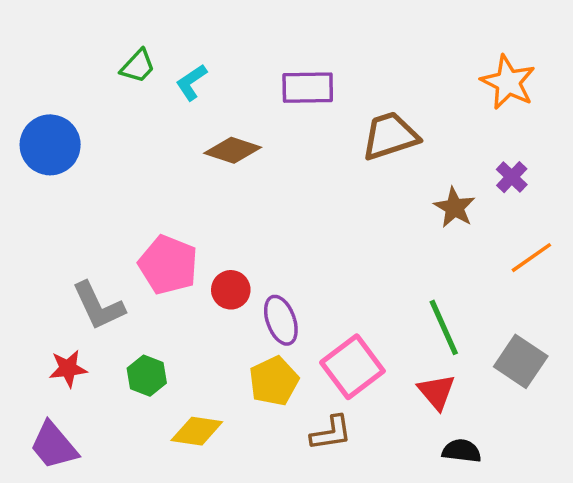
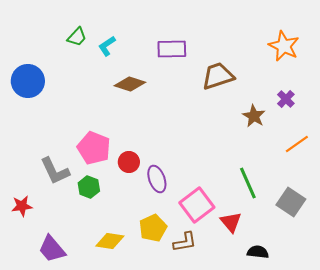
red star: (68, 369) -> (22, 206), moved
green hexagon: (147, 376) -> (89, 187), moved
yellow pentagon: (274, 381) -> (153, 228), moved
red triangle: (437, 392) -> (231, 222), moved
purple trapezoid: (54, 445) -> (52, 249), moved

